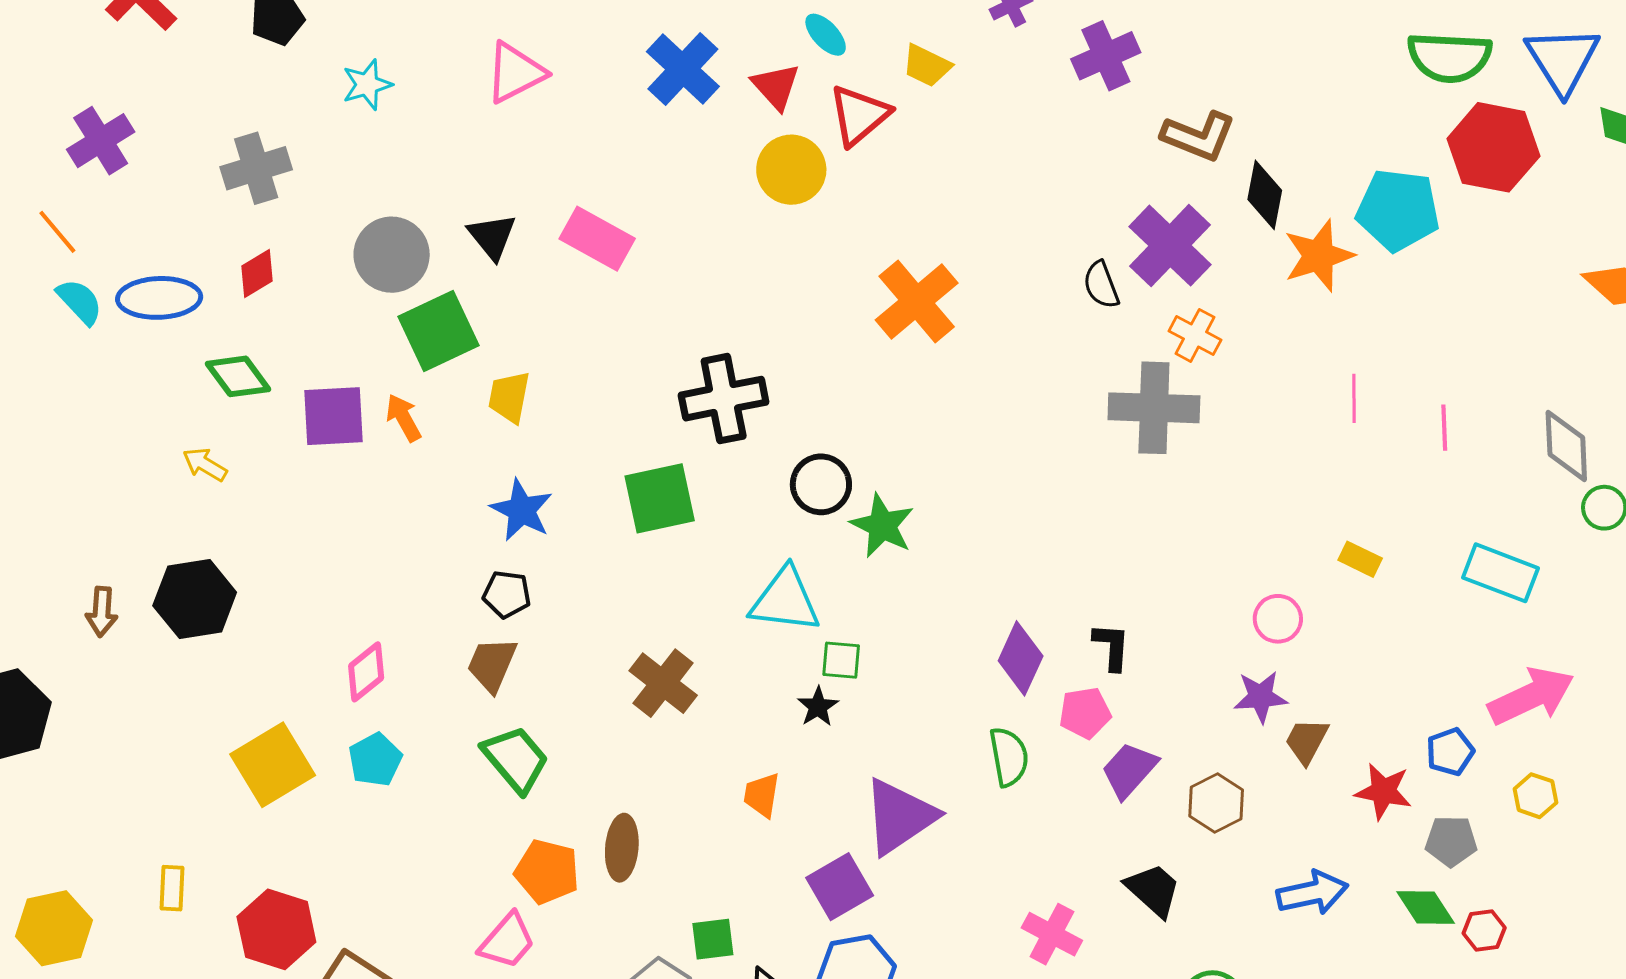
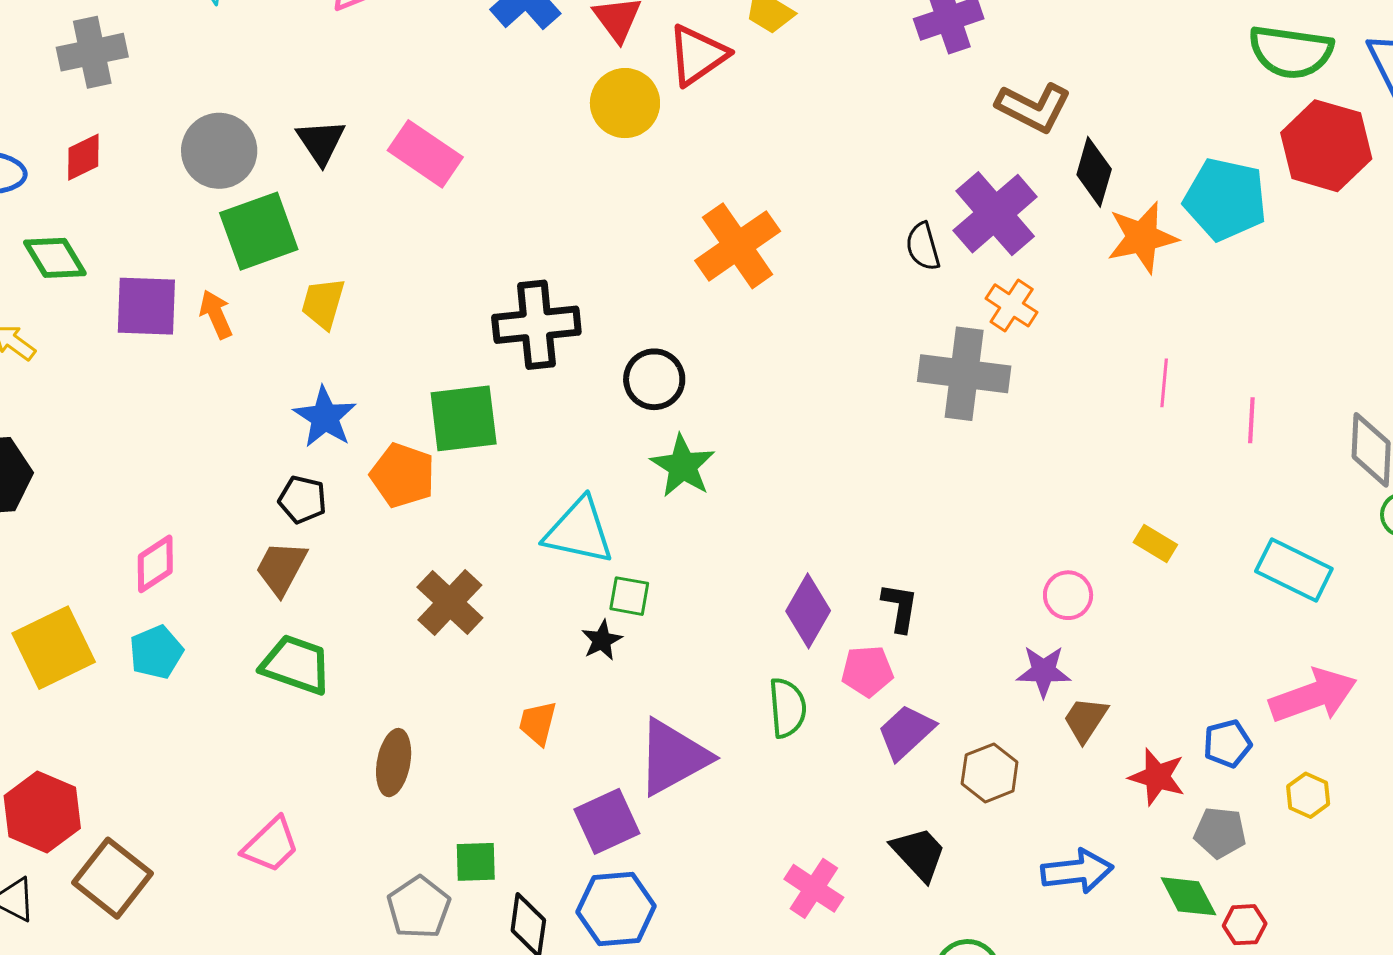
black circle: (821, 484) -> (654, 379), moved
green trapezoid: (516, 759) -> (296, 665), turned -36
orange pentagon: (547, 872) -> (403, 475), moved

